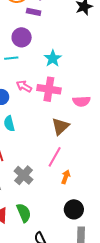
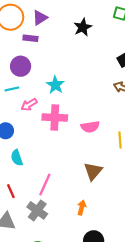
pink arrow: (24, 86) -> (29, 105), moved, turned -56
brown triangle: (60, 126) -> (93, 171), moved
pink line: (55, 157) -> (45, 184), moved

